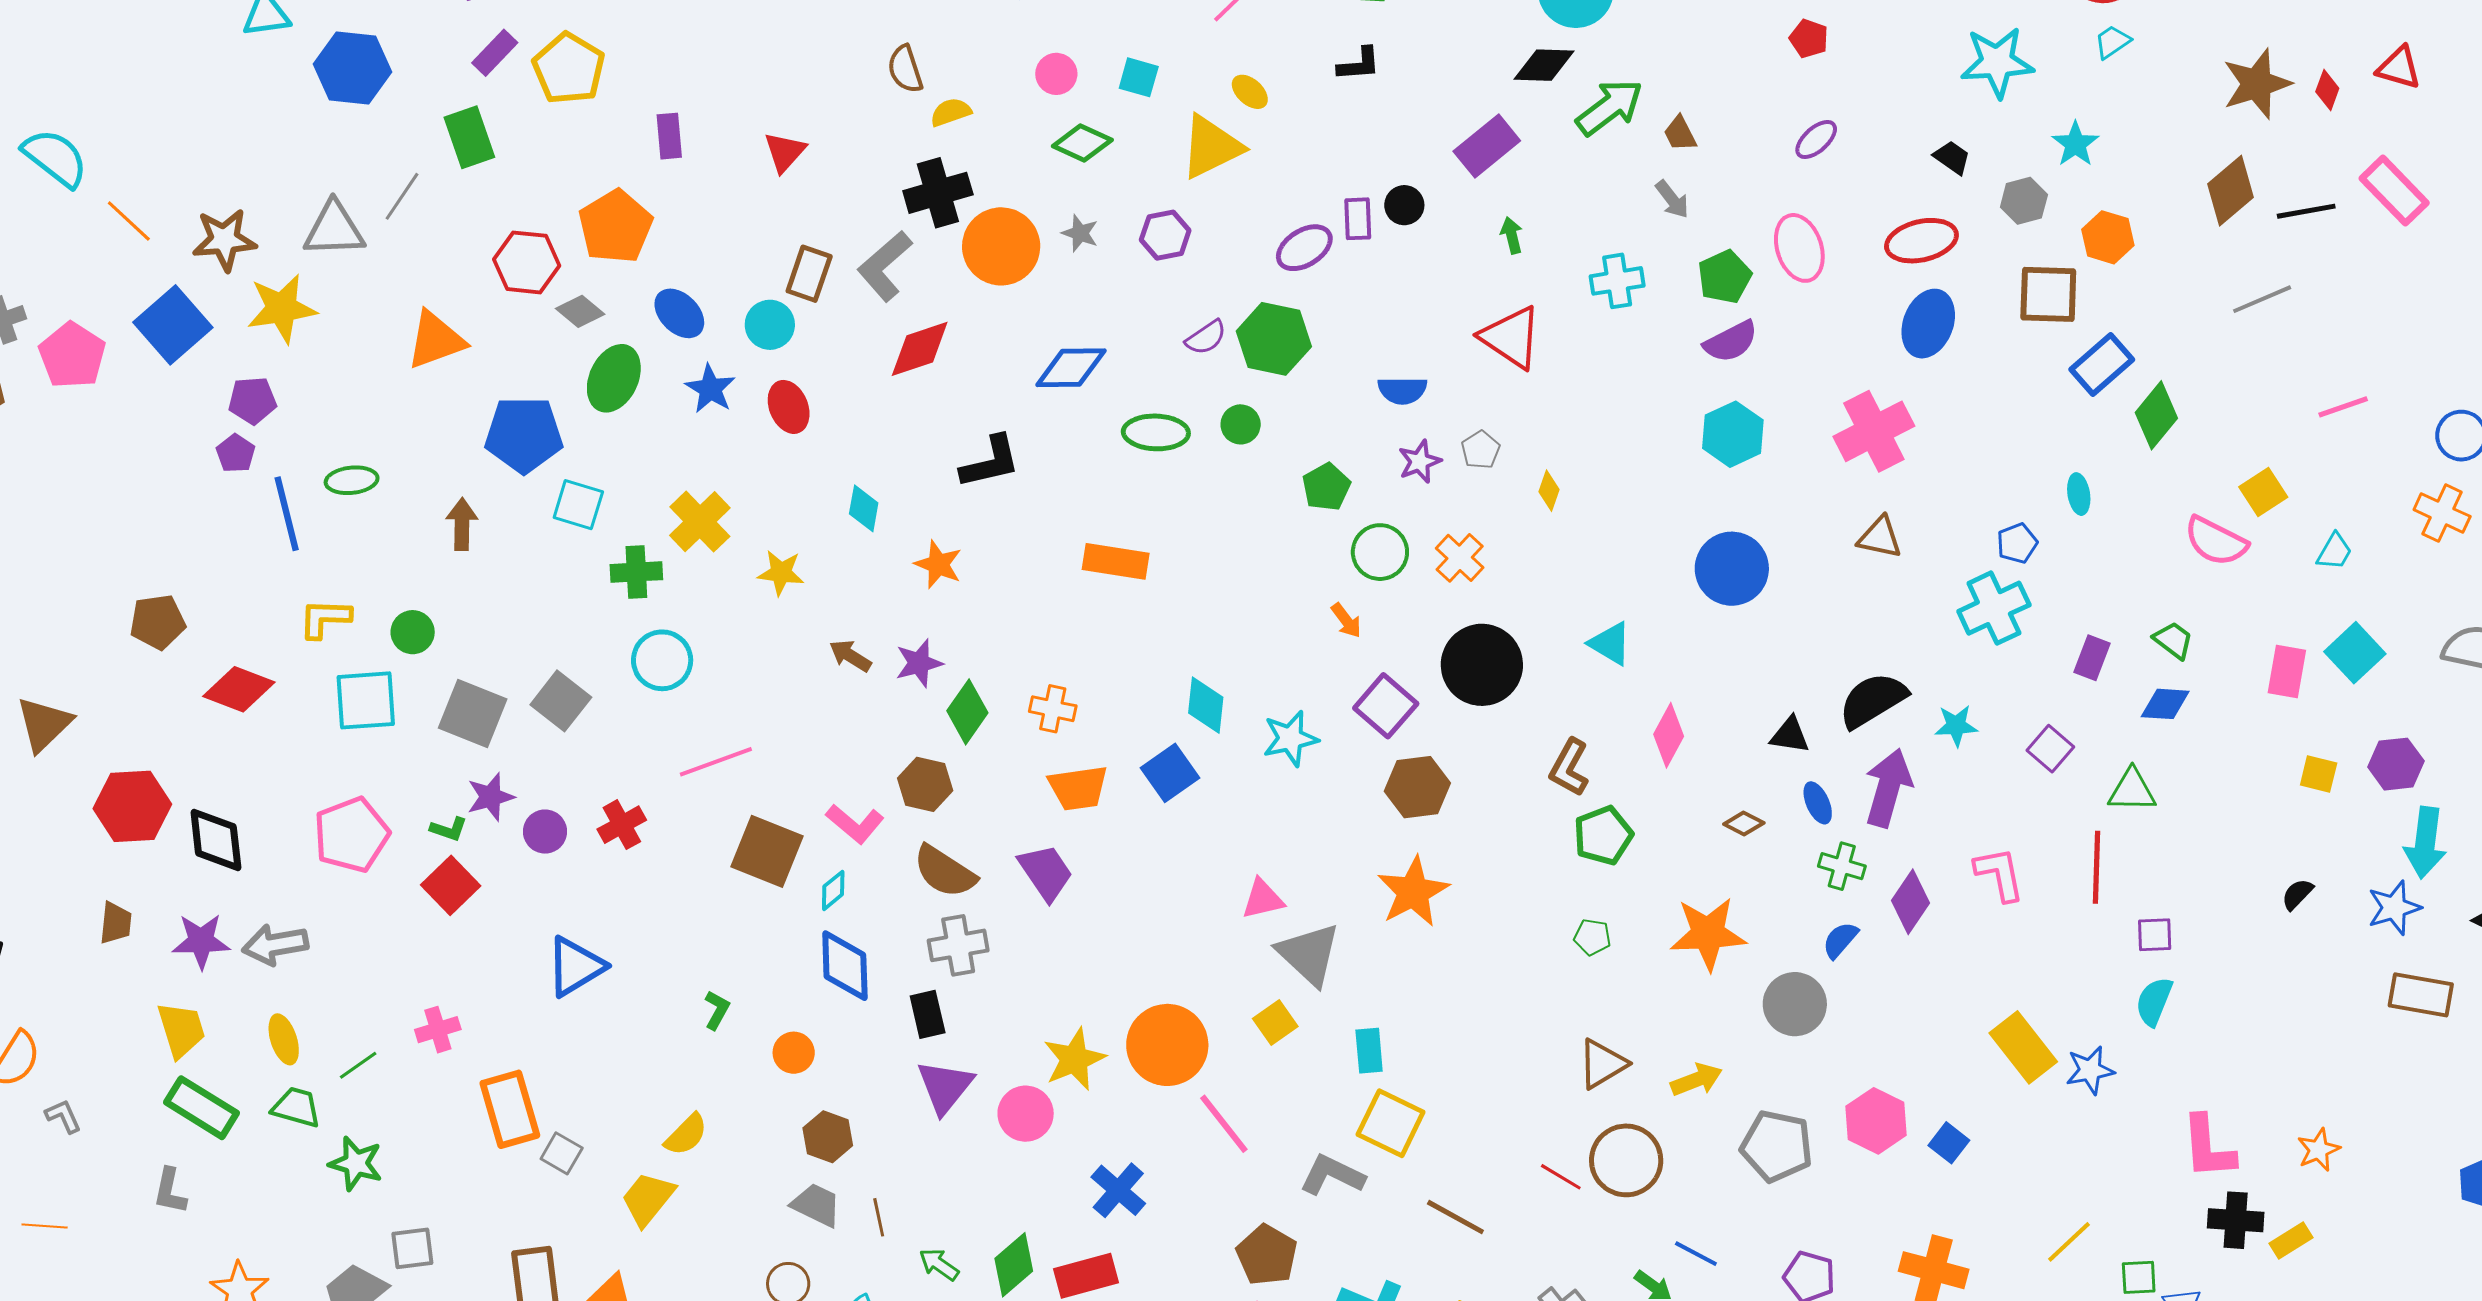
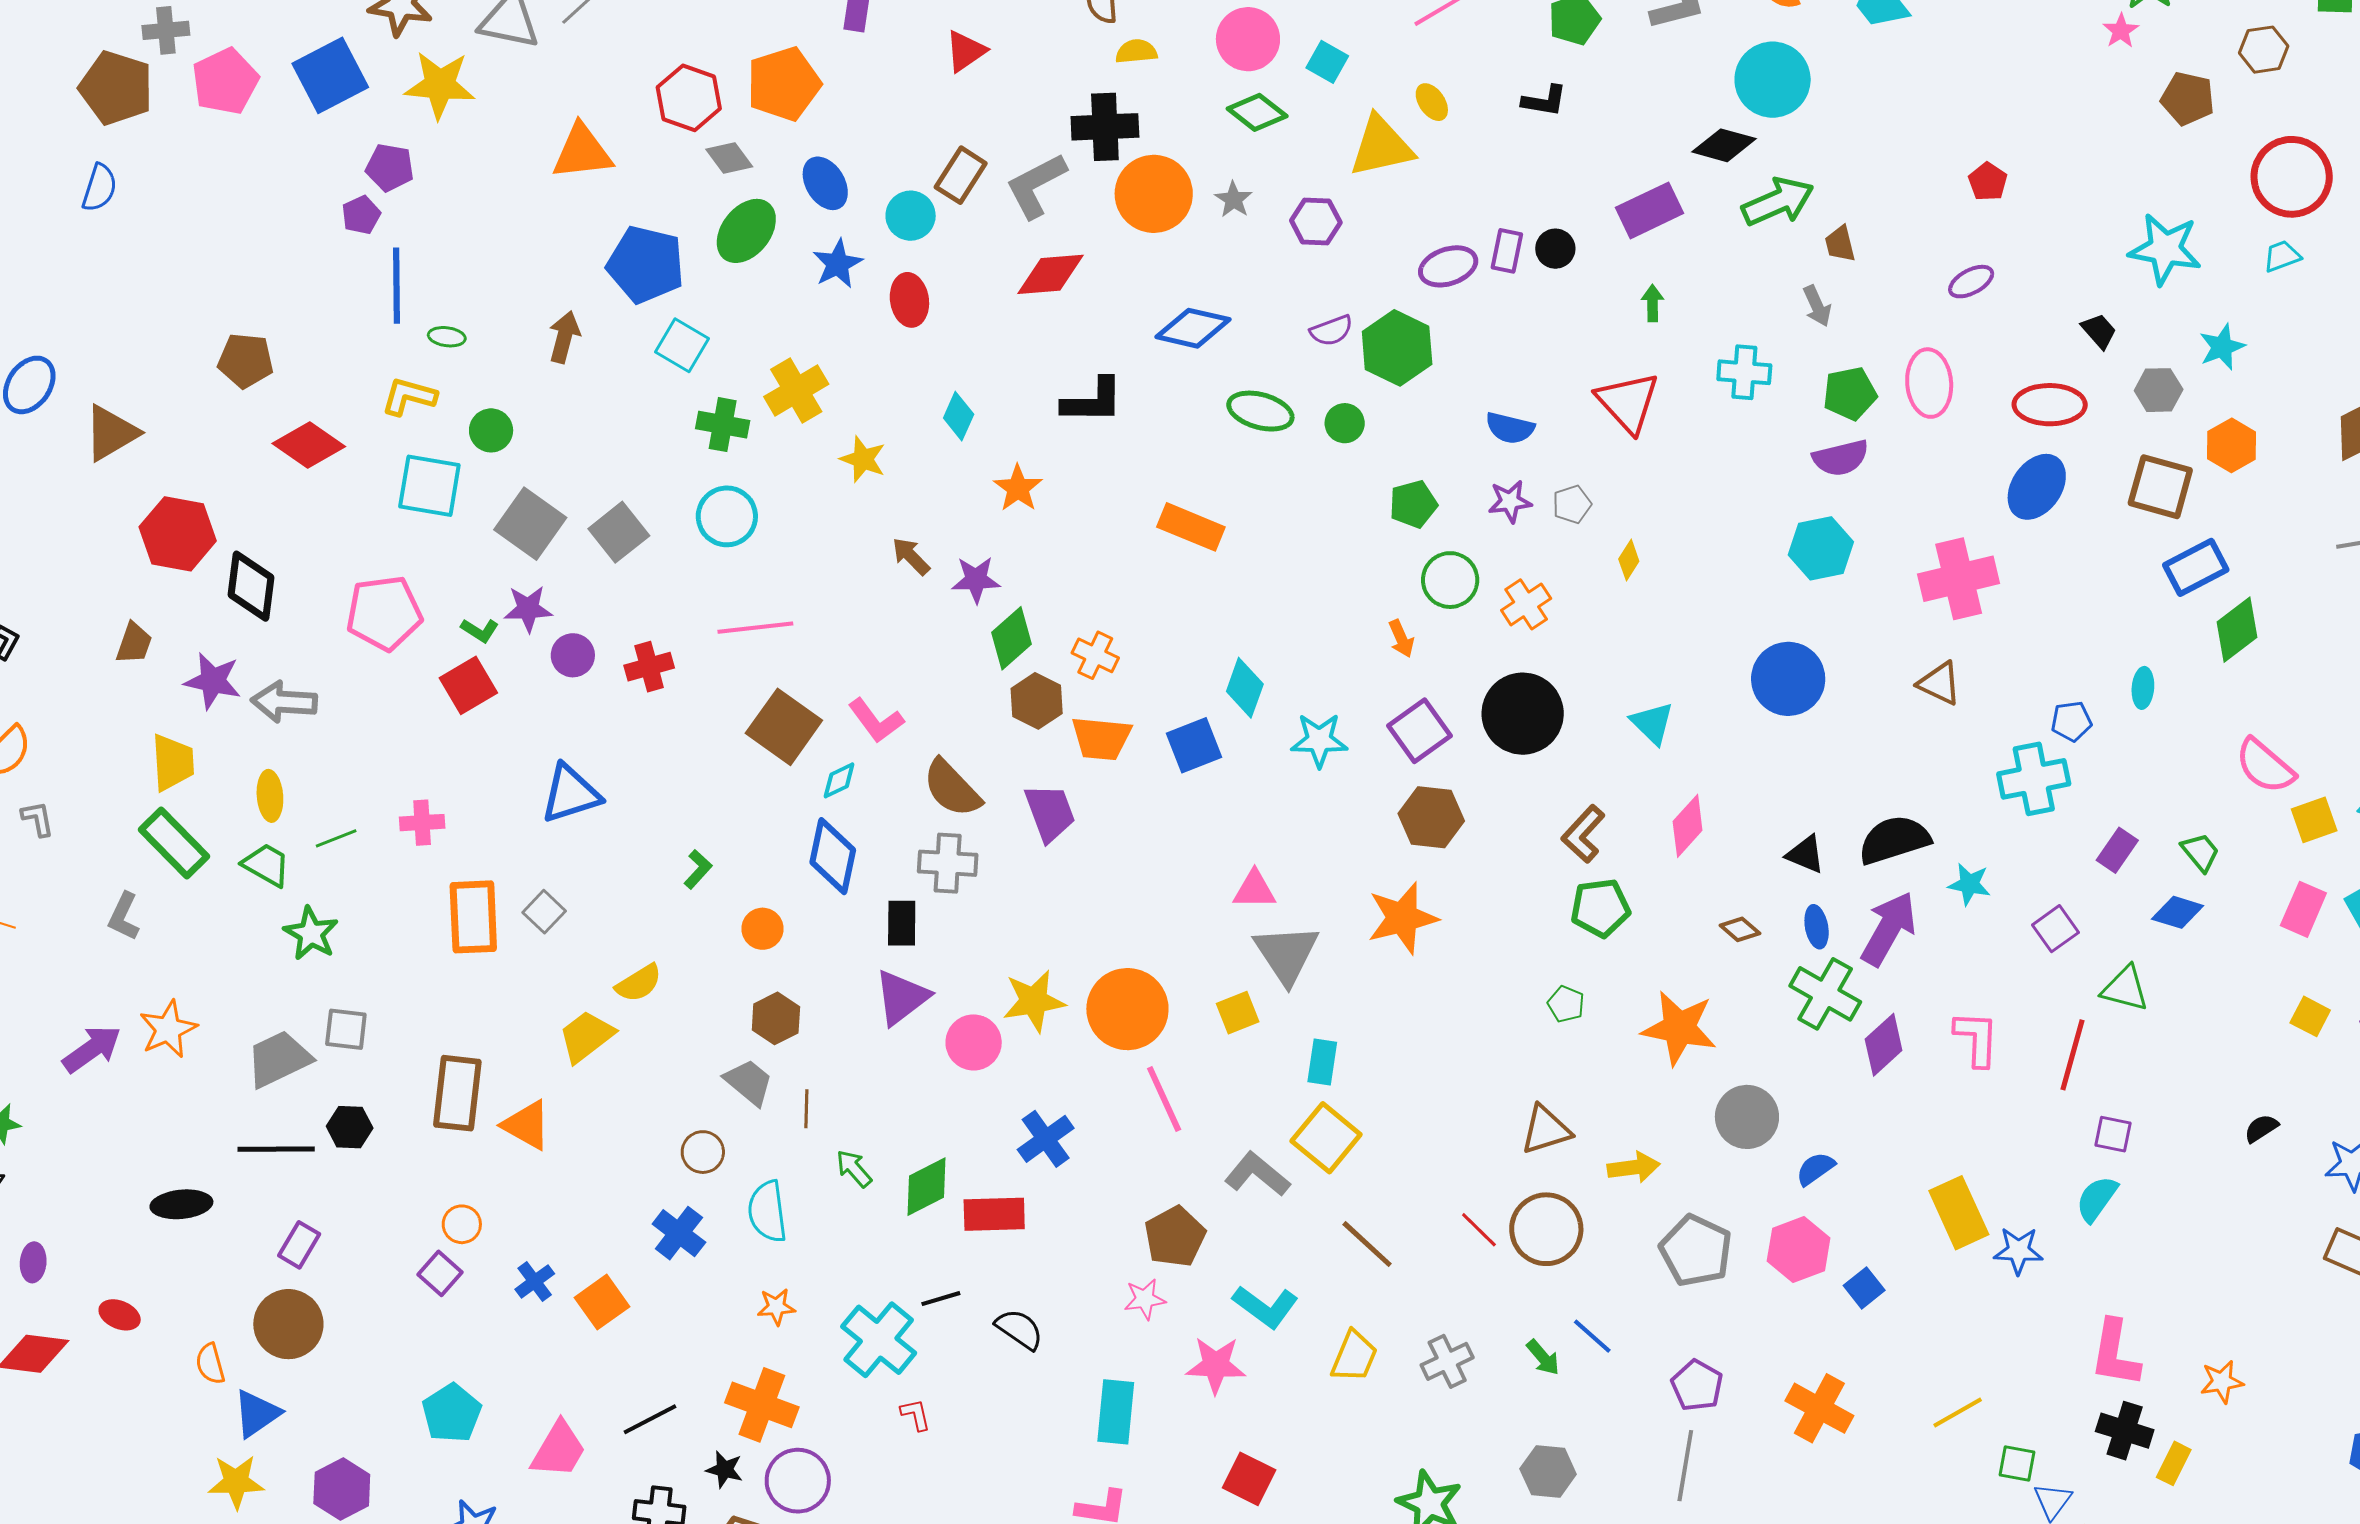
pink circle: (1056, 74) -> (1248, 39), size x1.5
green ellipse: (352, 480) -> (447, 337), moved, size x0.7
yellow square: (2263, 492) -> (2314, 820), moved
brown hexagon: (925, 784) -> (1037, 701), moved
green cross: (1842, 866) -> (1825, 994), size x1.5
blue semicircle: (1840, 940) -> (1815, 1169), moved
gray square: (562, 1153) -> (544, 912), moved
yellow rectangle: (2291, 1241) -> (2174, 1463), turned -45

